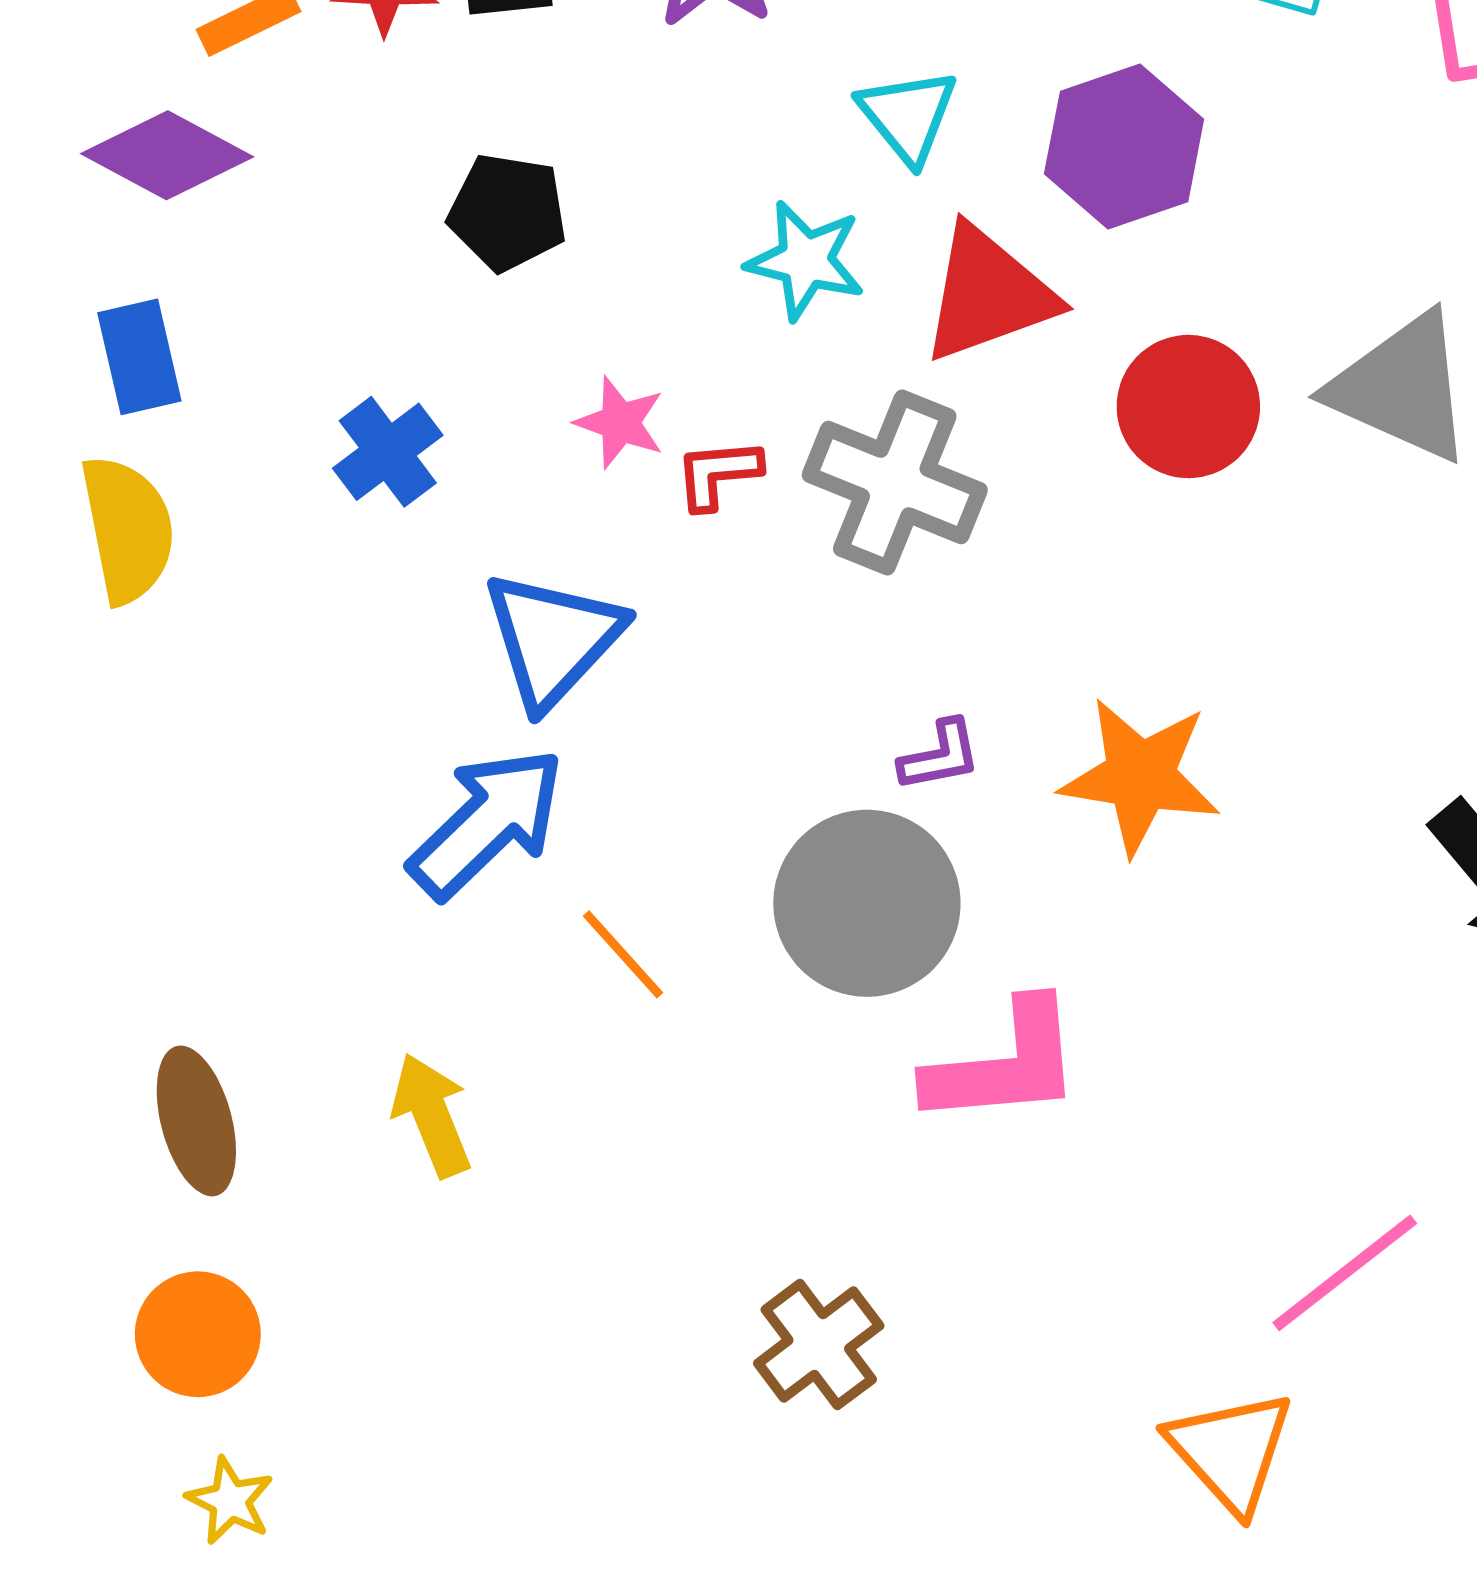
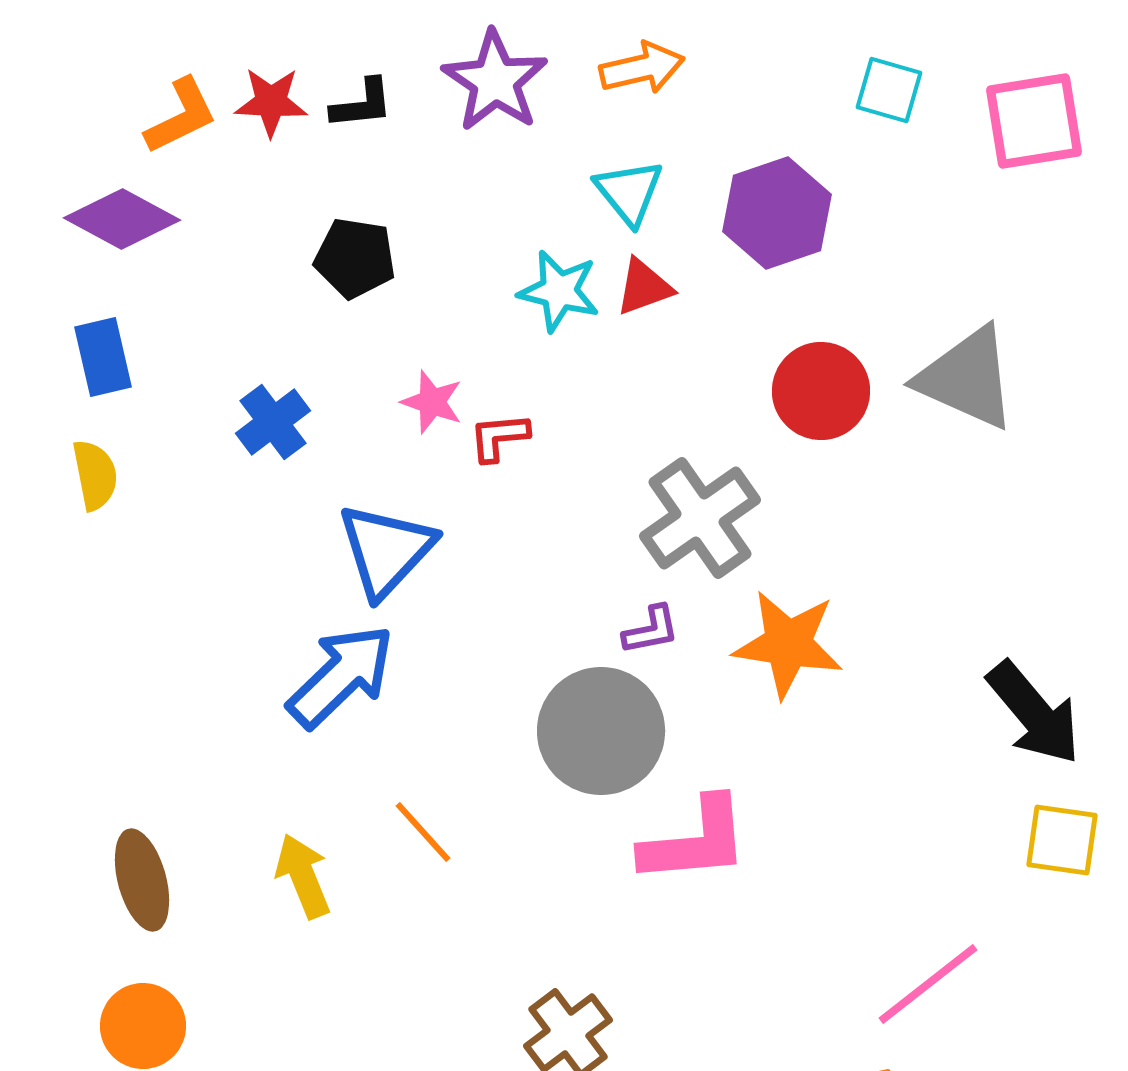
red triangle: (988, 294) -> (644, 287), moved, size x0.6
gray cross: (895, 482) -> (700, 518), moved, turned 33
yellow semicircle: (128, 529) -> (95, 475), size x0.7
orange line: (623, 954) -> (423, 832), moved

